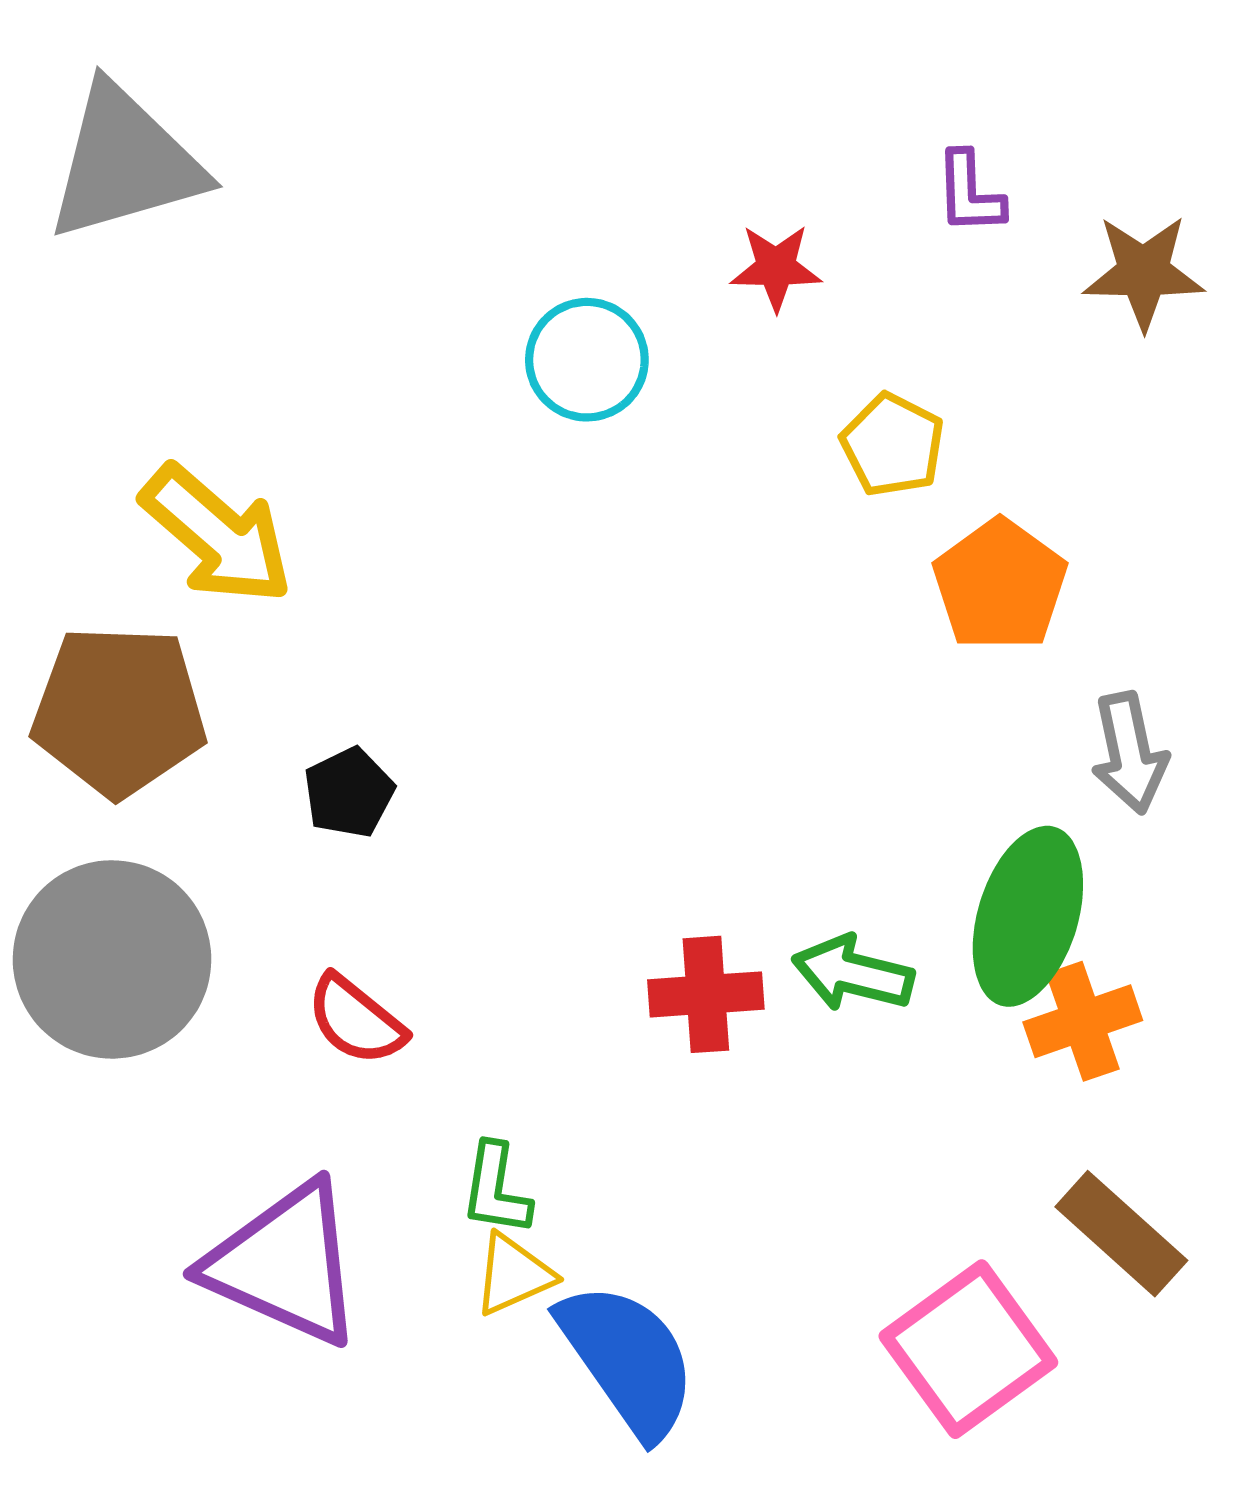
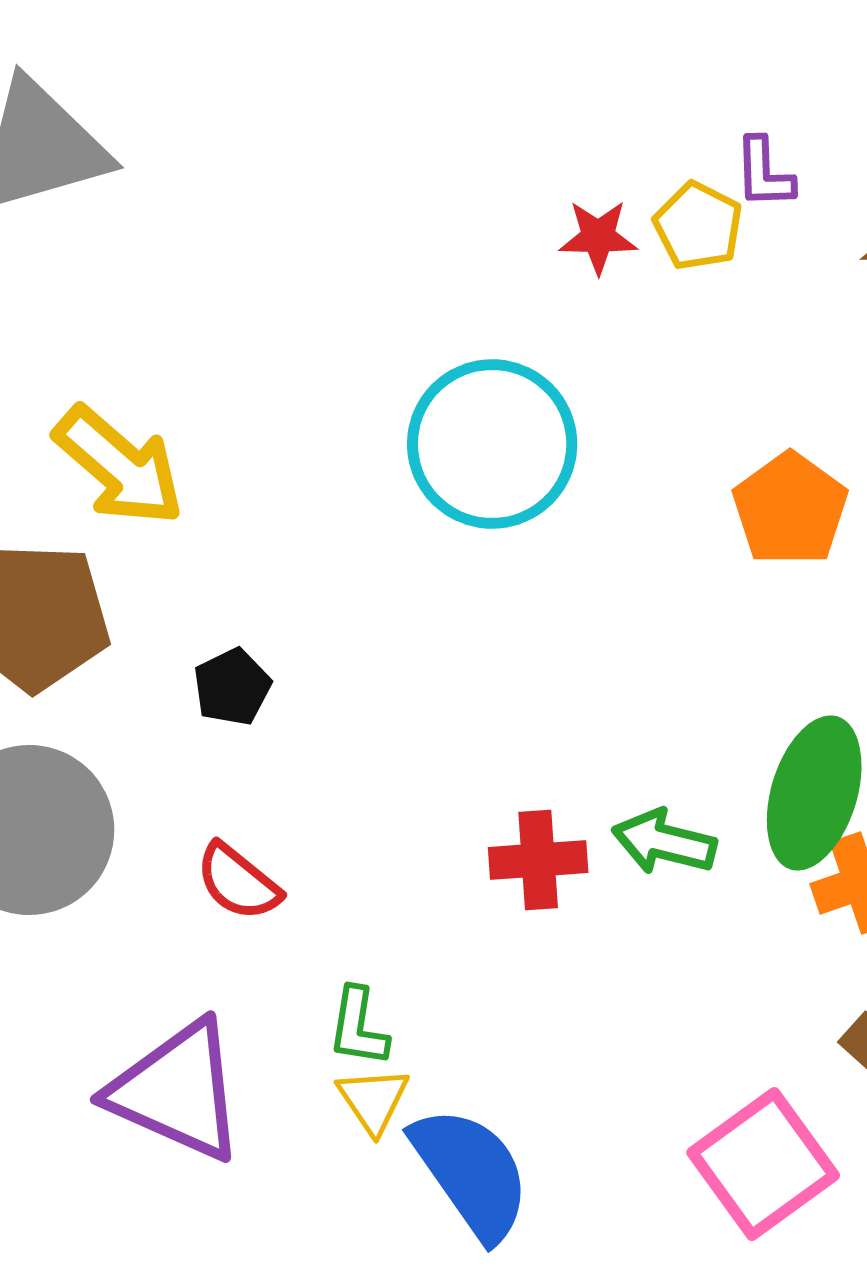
cyan circle: (587, 360) -> (492, 444), moved, size x1.6
yellow pentagon: (893, 445) -> (698, 226), moved
yellow triangle: (513, 1274) -> (373, 1100), turned -40

